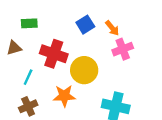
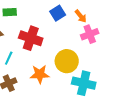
yellow circle: (84, 70) -> (67, 61), moved

